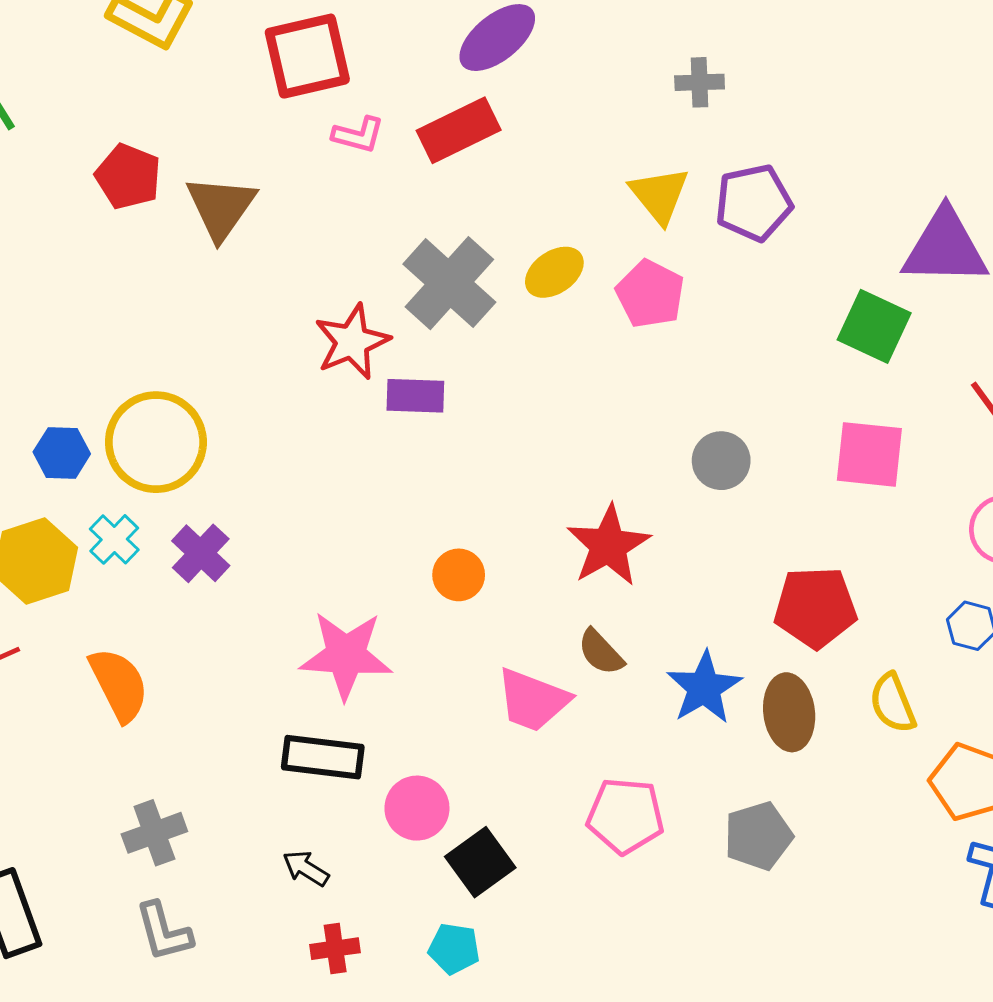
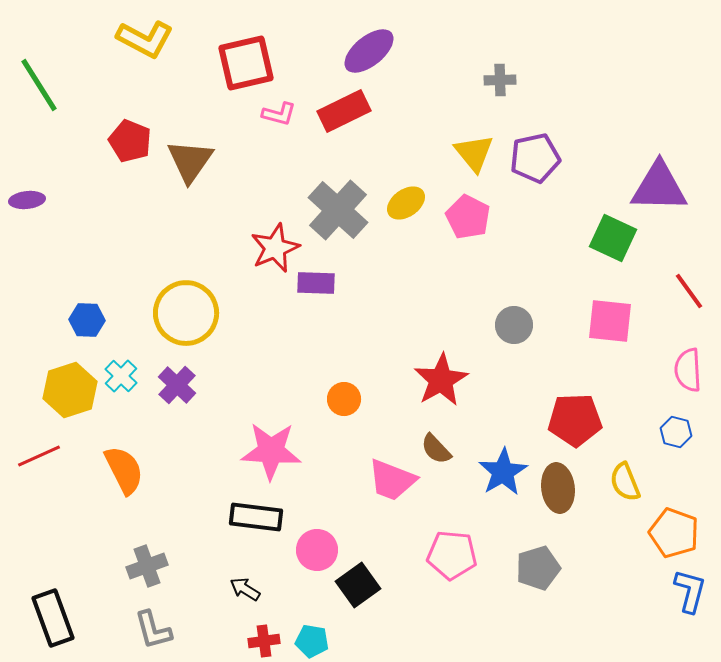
yellow circle: (156, 442) -> (186, 313), moved
cyan pentagon: (454, 949) -> (312, 641), moved

